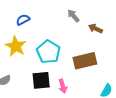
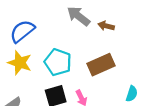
gray arrow: (73, 16) -> (78, 16), size x1.5
blue semicircle: (23, 20) -> (22, 31), size x1.6

